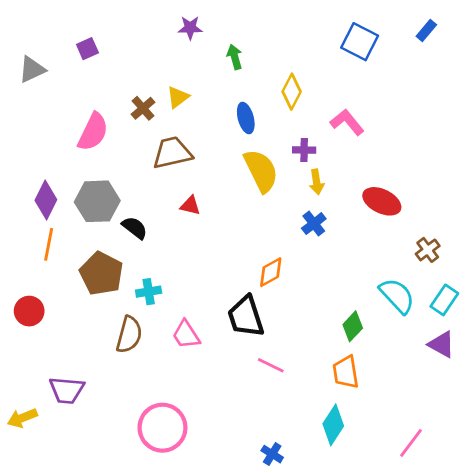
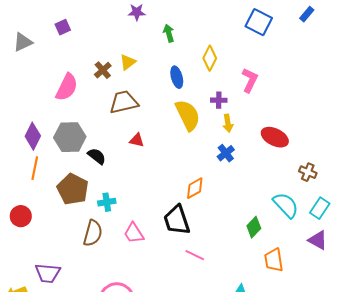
pink L-shape: (347, 122) -> (250, 80), turned 65
brown cross: (428, 250) -> (308, 172), turned -30
orange trapezoid: (346, 372) -> (274, 260), moved

